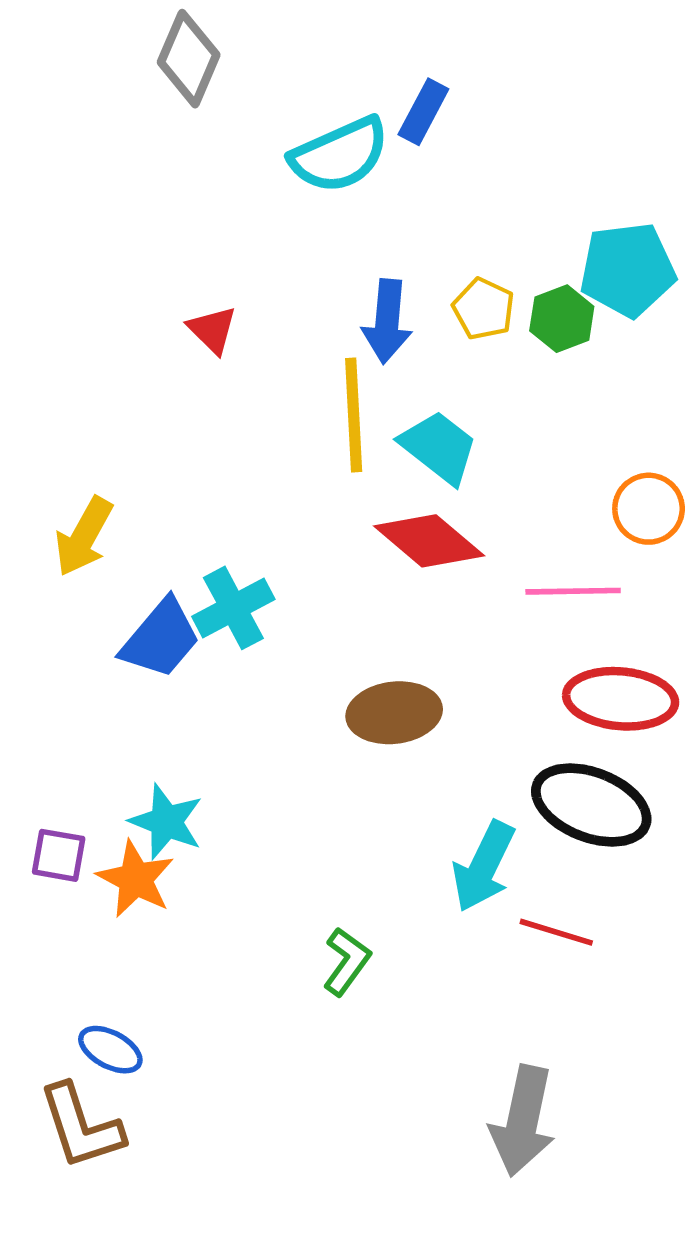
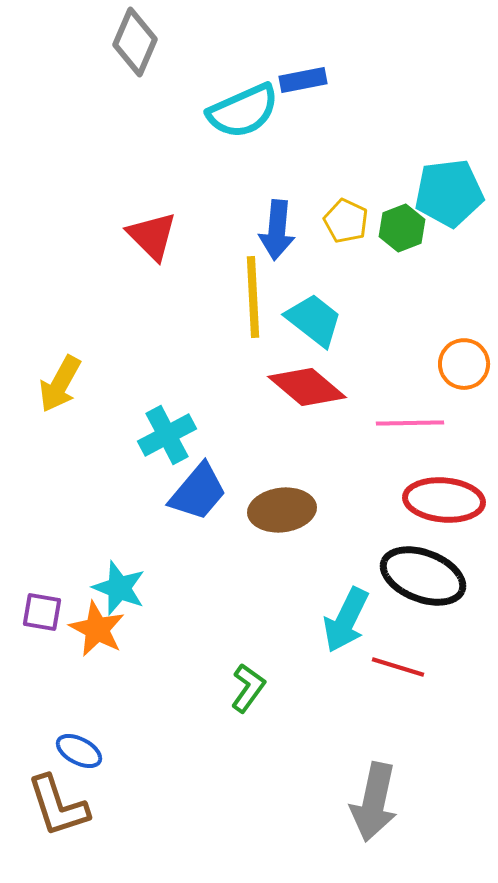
blue rectangle: (423, 112) -> (303, 80), turned 51
red triangle: (212, 330) -> (152, 236), size x1.4
blue trapezoid: (161, 639) -> (198, 492), moved

